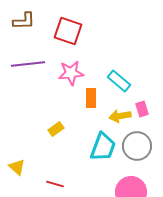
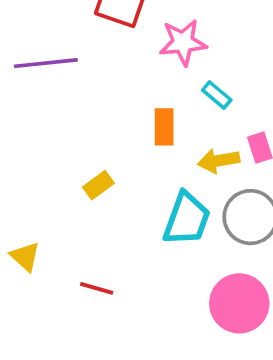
pink star: (71, 73) -> (183, 42), moved
cyan rectangle: (119, 81) -> (217, 95), size x0.7

